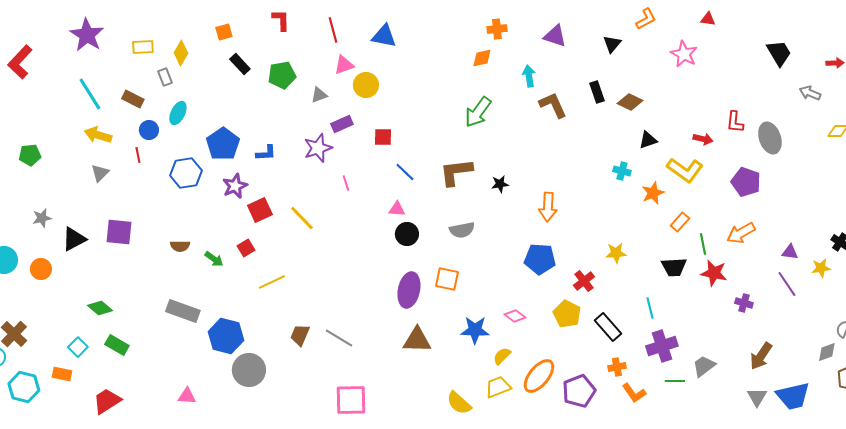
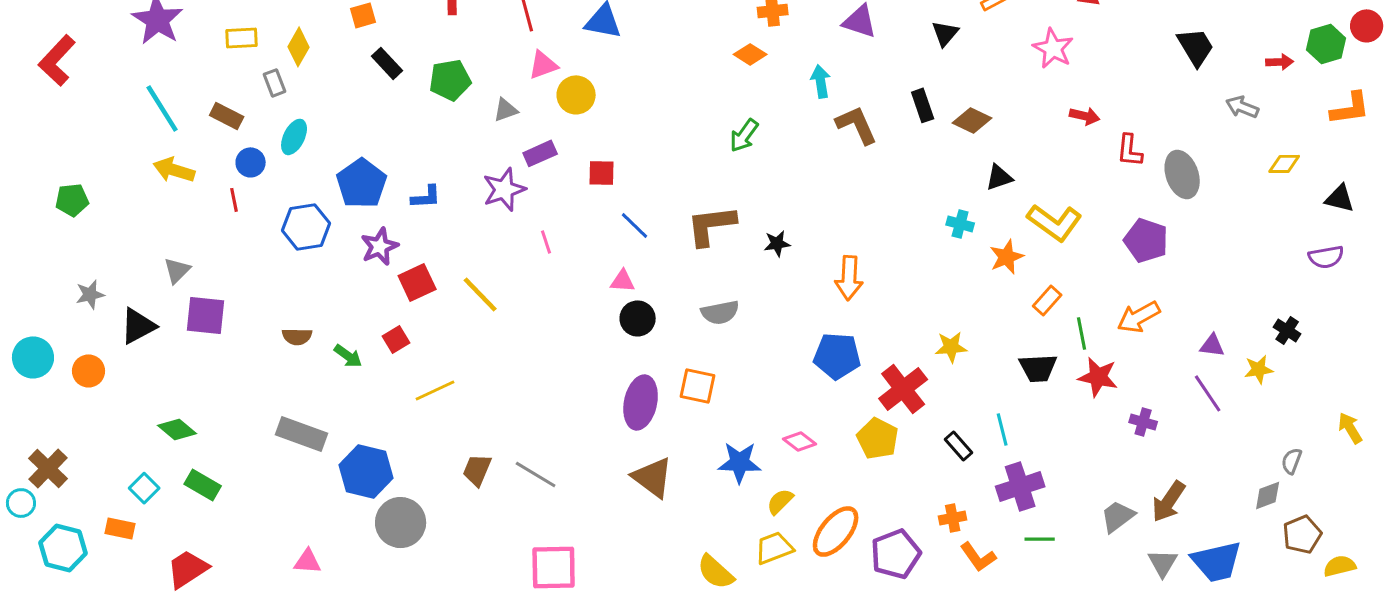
orange diamond: (482, 58) -> (750, 54), turned 45
green arrow: (478, 112) -> (744, 135), size x0.7
red arrow: (703, 139) -> (1085, 116), moved
gray triangle: (100, 173) -> (177, 270), moved
red cross: (584, 281) -> (903, 389), size x1.5
black rectangle: (608, 327) -> (959, 446), moved, size x0.7
brown triangle: (417, 340) -> (653, 478), turned 36
gray trapezoid: (704, 366) -> (1118, 517), moved

